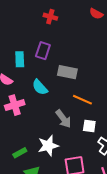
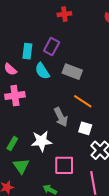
red cross: (50, 17) -> (64, 14), turned -32
cyan semicircle: (40, 87) -> (42, 71), moved
green rectangle: (20, 153) -> (12, 143), turned -40

